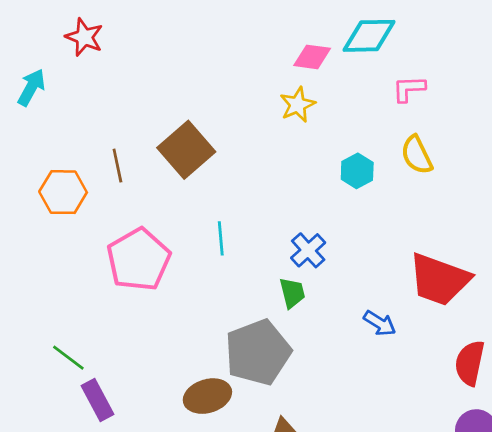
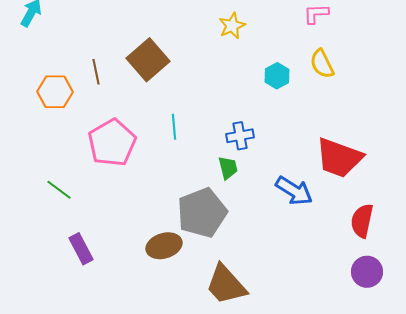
blue cross: (308, 250) -> (240, 136), turned 32
blue arrow: (380, 323) -> (294, 191), size x1.5
green line: (68, 358) -> (59, 190), moved

